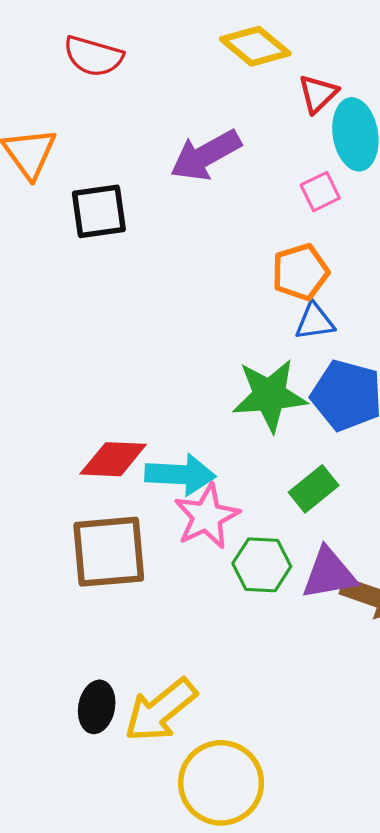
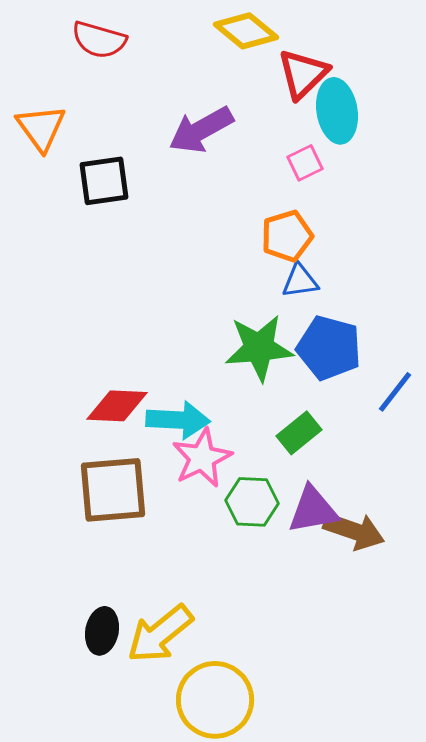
red triangle: (318, 94) -> (303, 74), size x1.4

